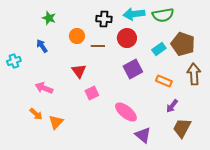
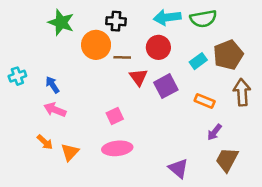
green star: (49, 18) -> (61, 22), size x1.5
black cross: (104, 19) -> (116, 21), moved
orange circle: (77, 36) -> (96, 45), size x1.5
brown pentagon: (183, 44) -> (228, 55), turned 30
blue arrow: (42, 46) -> (52, 85), moved
red triangle: (79, 71) -> (138, 77), moved
pink ellipse: (126, 112) -> (117, 148), moved, turned -45

